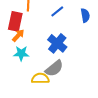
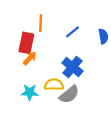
cyan star: (21, 53) -> (30, 92), moved
yellow semicircle: (40, 78) -> (54, 85), moved

